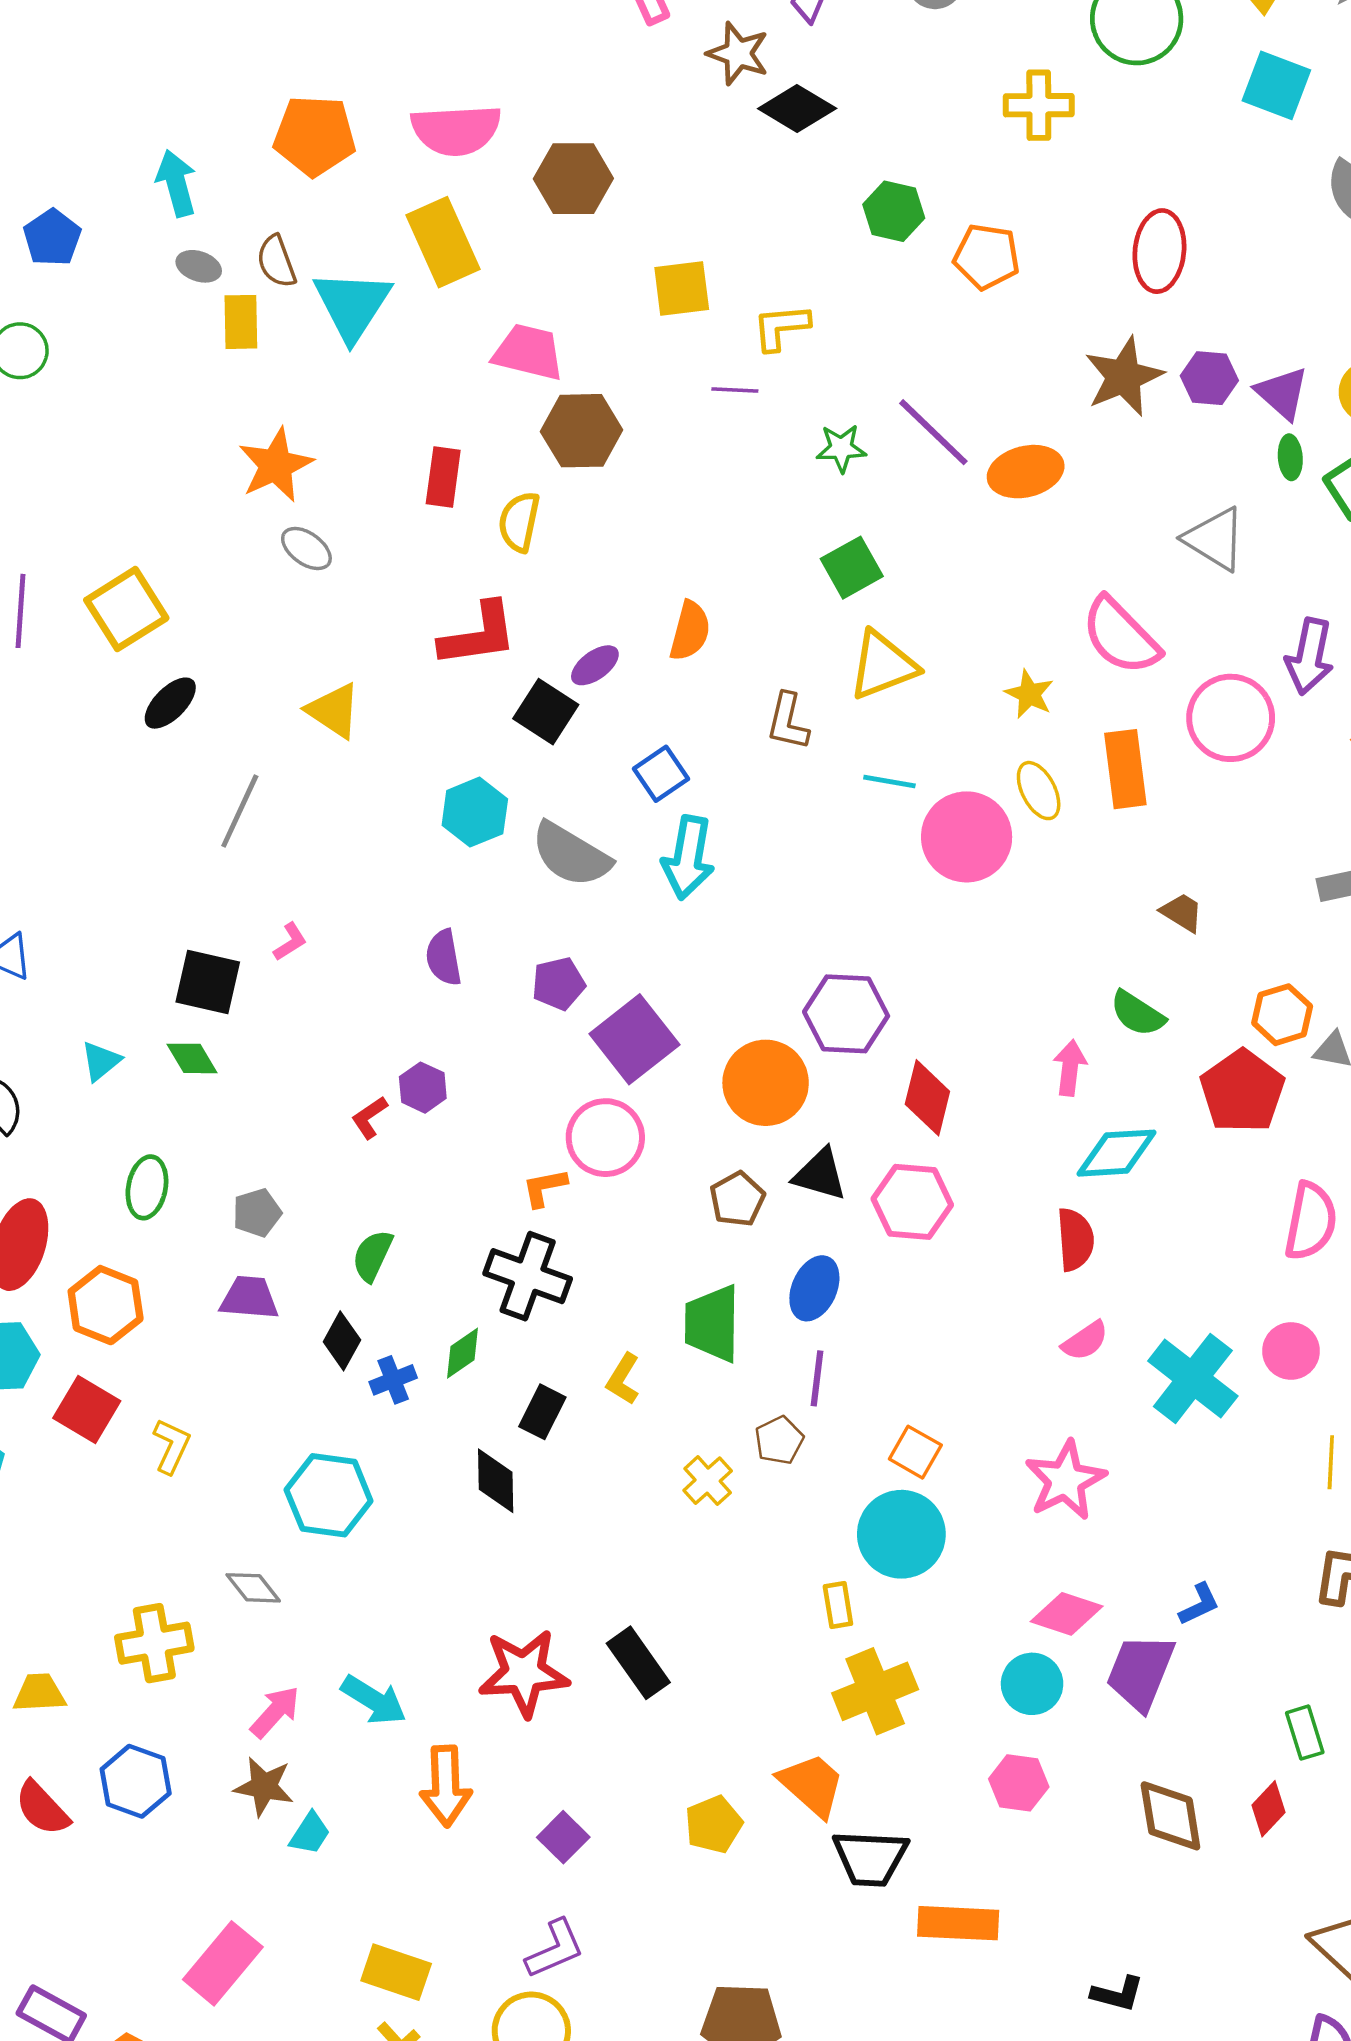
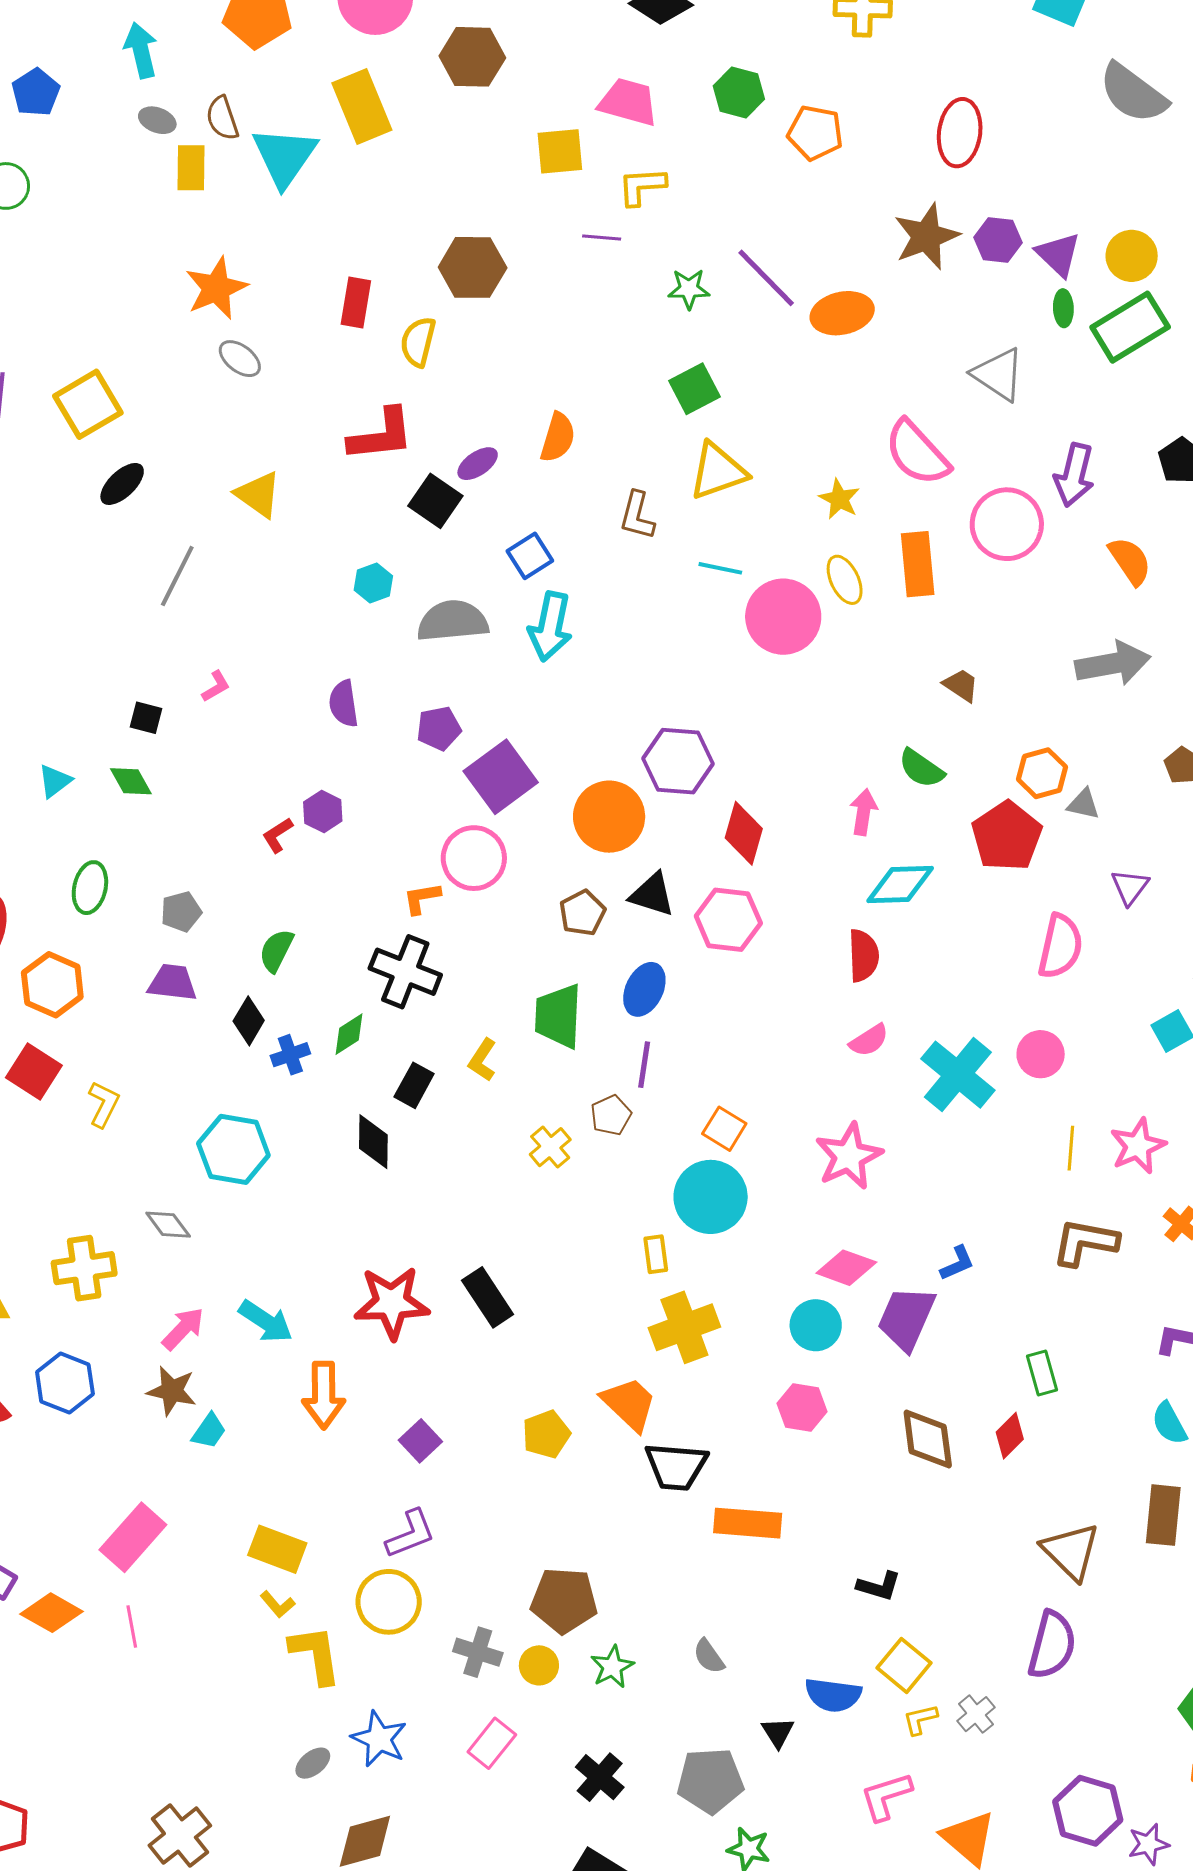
pink trapezoid: (528, 352) -> (628, 102), moved
cyan hexagon: (475, 812) -> (373, 583), size x0.7
gray semicircle: (571, 855) -> (453, 621), turned 142
black square: (208, 982) -> (146, 718), size x0.6

